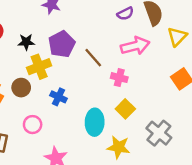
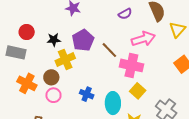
purple semicircle: (125, 14) -> (125, 14), moved
pink cross: (119, 78) -> (131, 65), size x1.6
blue cross: (58, 97) -> (87, 94), moved
pink circle: (33, 125) -> (53, 95), moved

